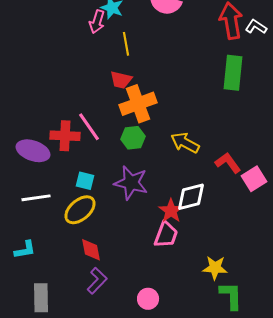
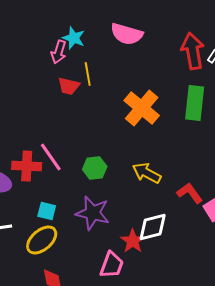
red trapezoid: (121, 80) -> (69, 86), moved
orange cross: (138, 104) -> (142, 108), moved, turned -30
pink trapezoid: (166, 235) -> (112, 265), moved

